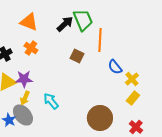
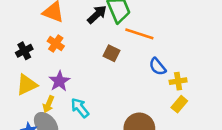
orange line: (100, 40) -> (139, 34), turned -75
purple star: (24, 79) -> (59, 81), moved, turned -30
yellow cross: (132, 79) -> (178, 81), turned 32

